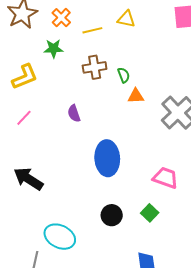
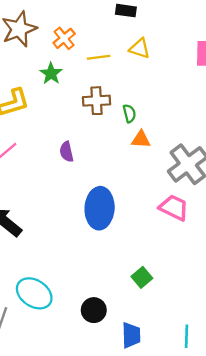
green star: (53, 49) -> (51, 74), turned 30
pink trapezoid: (165, 178) -> (174, 208), moved
black circle: (112, 215) -> (94, 310), moved

